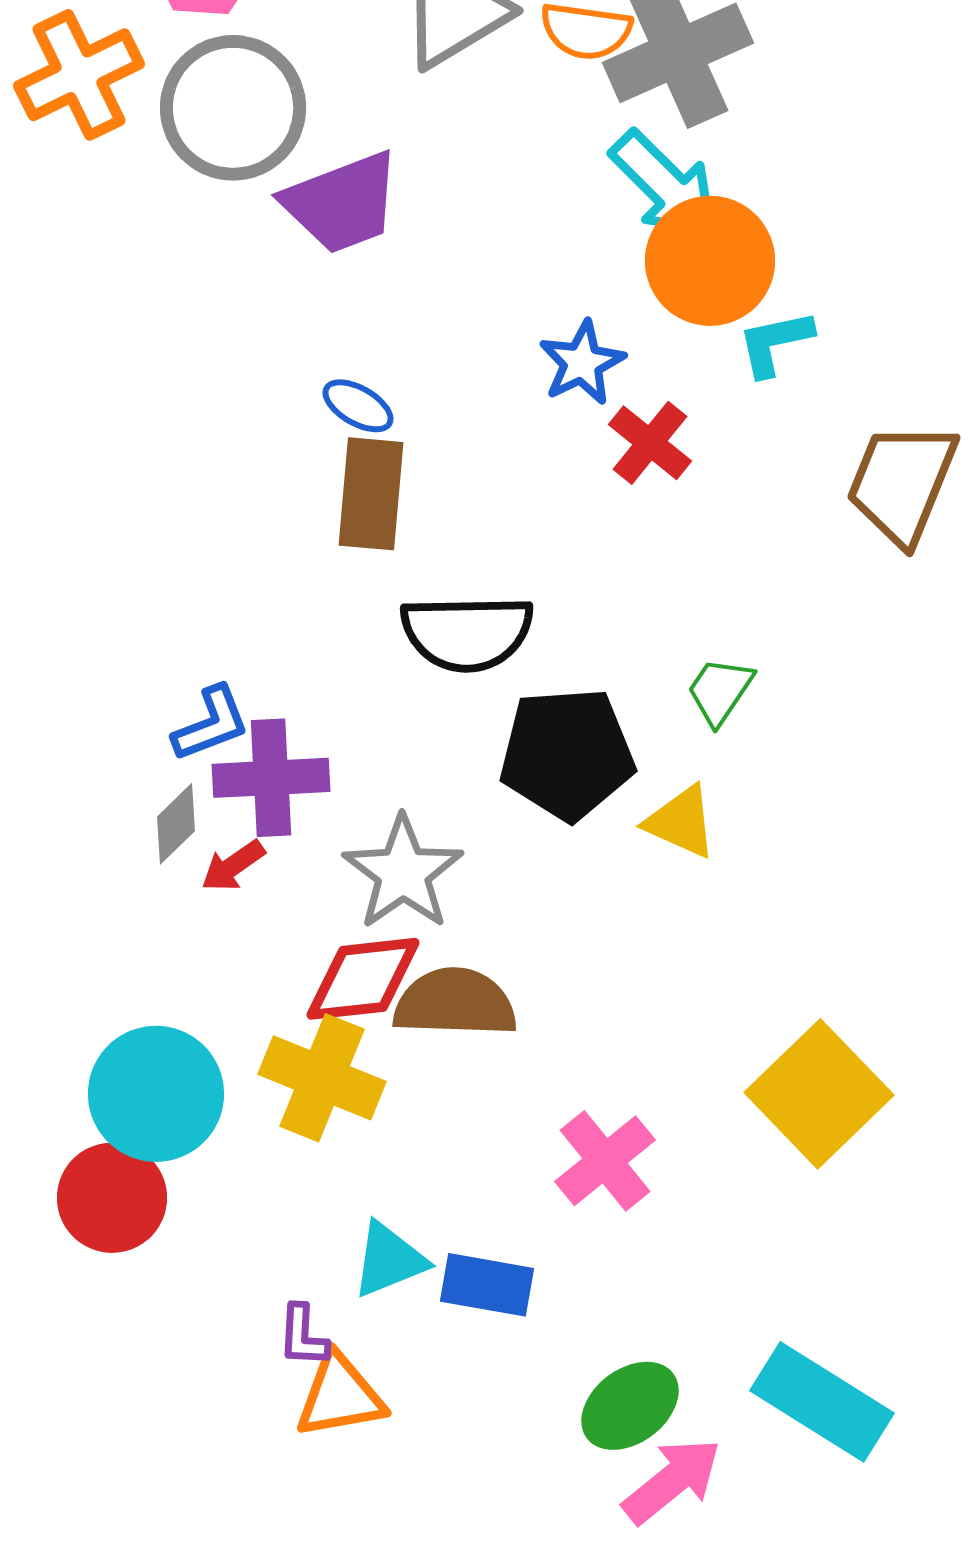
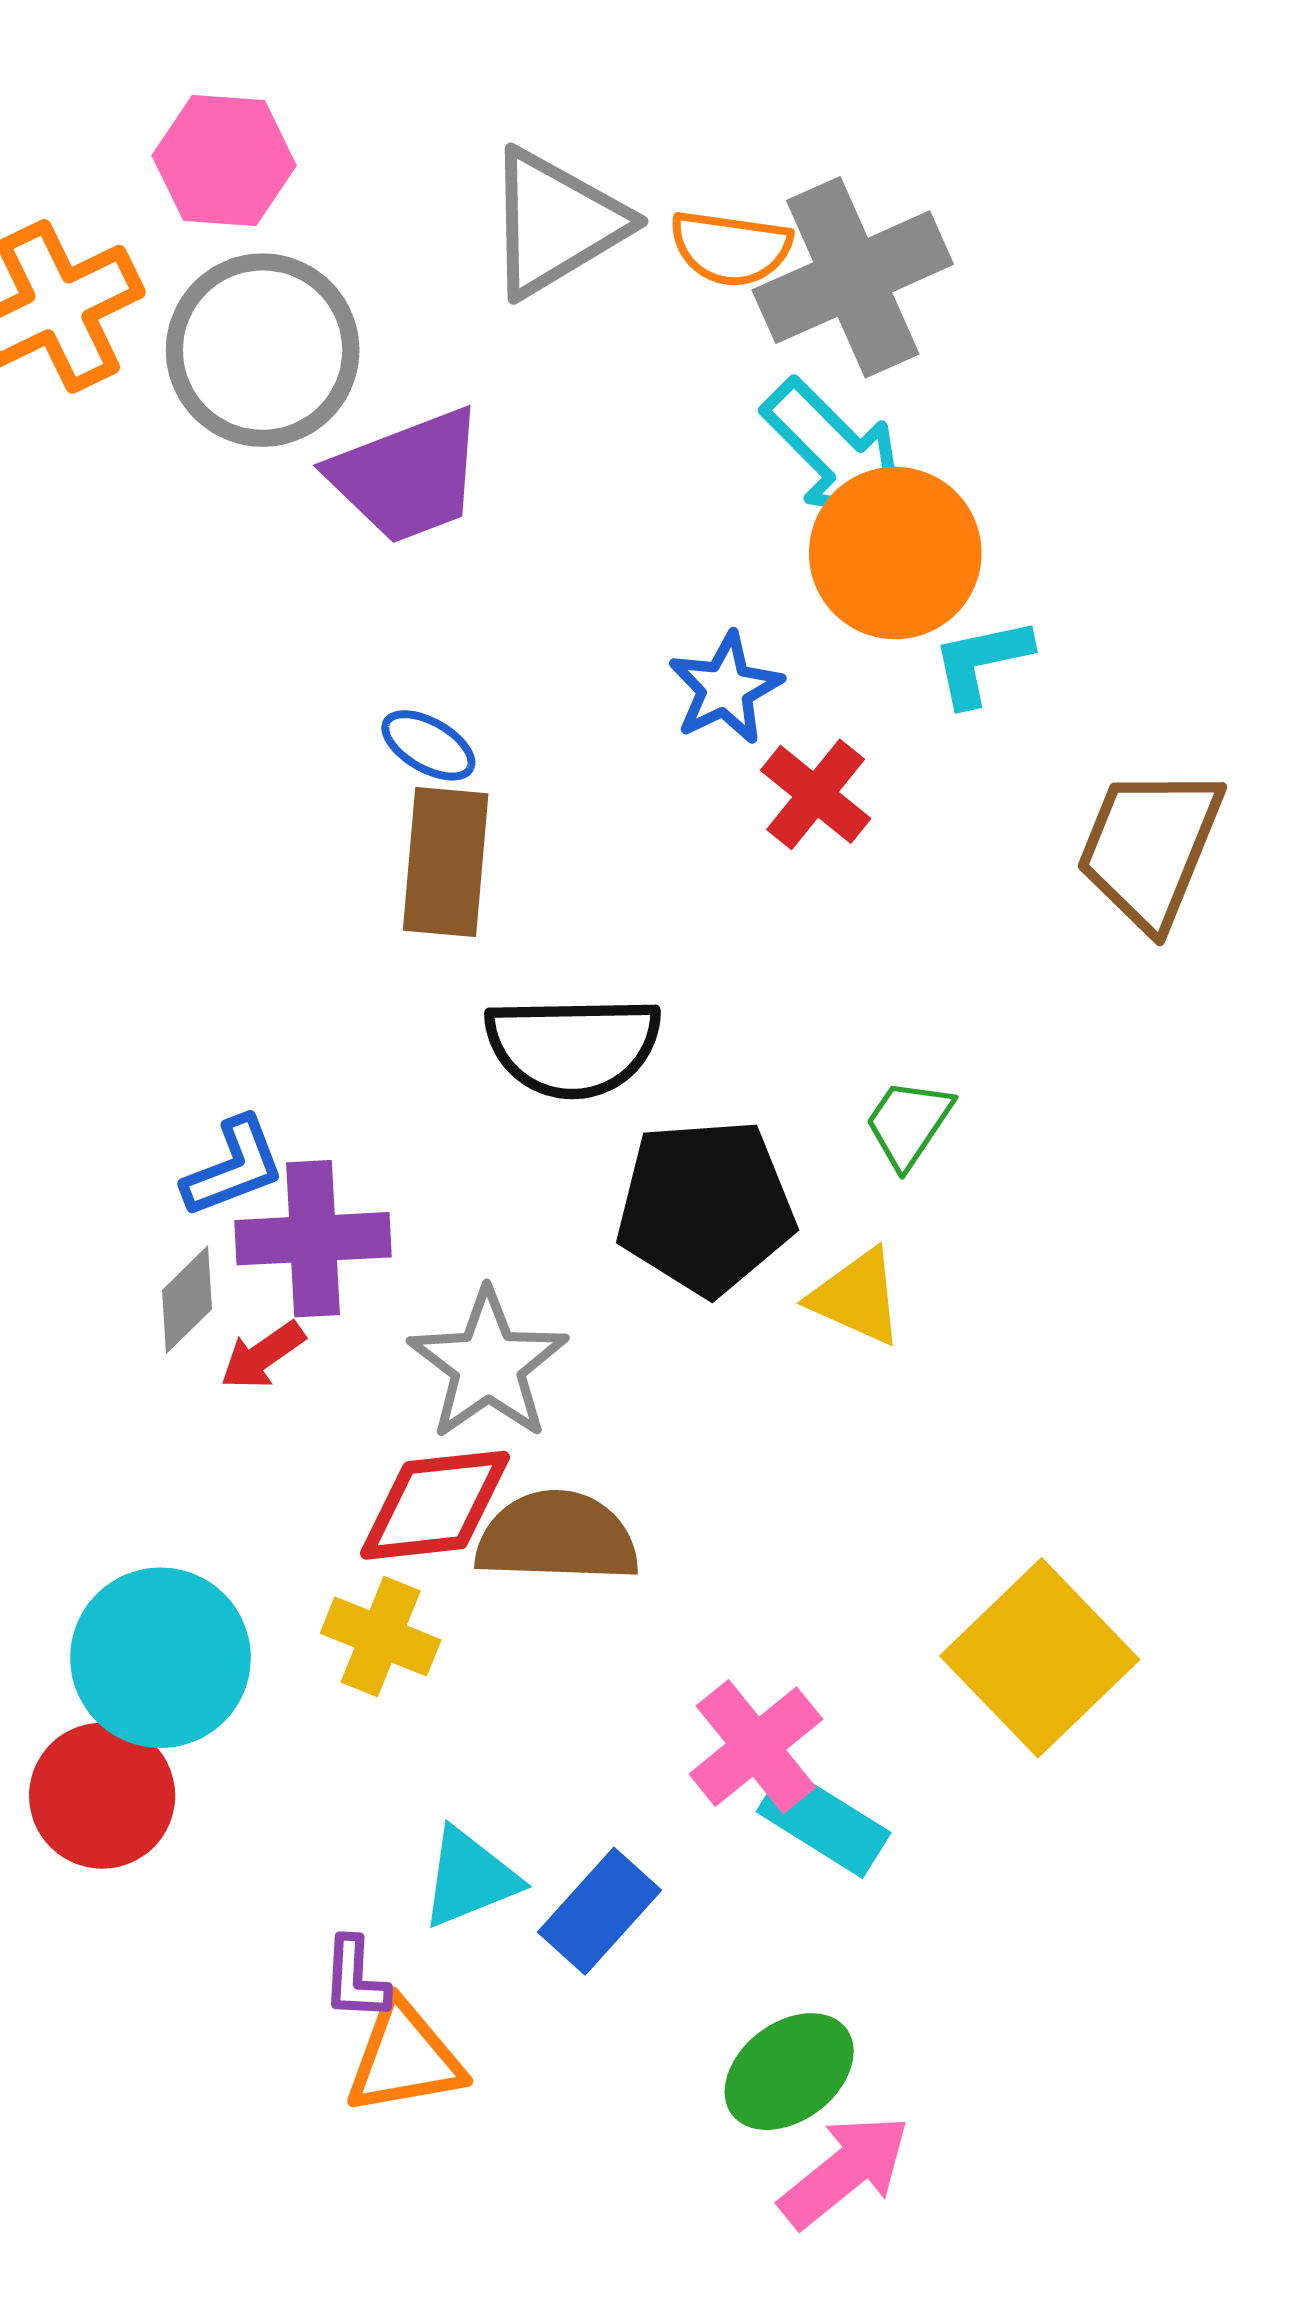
yellow cross: (322, 1078) -> (381, 1637), size x0.7
blue rectangle: (487, 1285) -> (599, 1911), turned -58
cyan rectangle: (822, 1402) -> (824, 1822), moved, size x0.7

